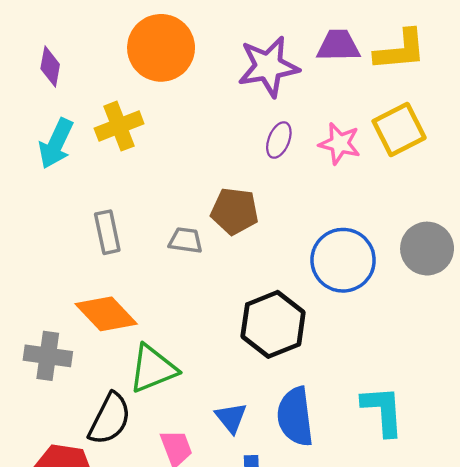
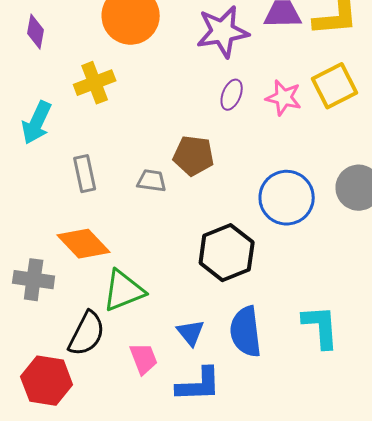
cyan arrow: (56, 144) -> (37, 123), moved

